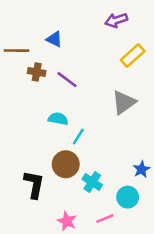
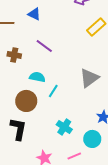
brown cross: (37, 72) -> (14, 55), moved
gray triangle: (124, 102) -> (89, 78), moved
brown circle: (66, 164) -> (26, 101), moved

